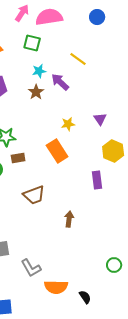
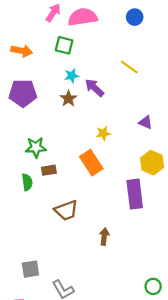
yellow line: (78, 59) -> (129, 67), moved
purple triangle: (100, 119) -> (146, 122), moved, turned -32
purple rectangle: (97, 180) -> (135, 194), size x1.5

